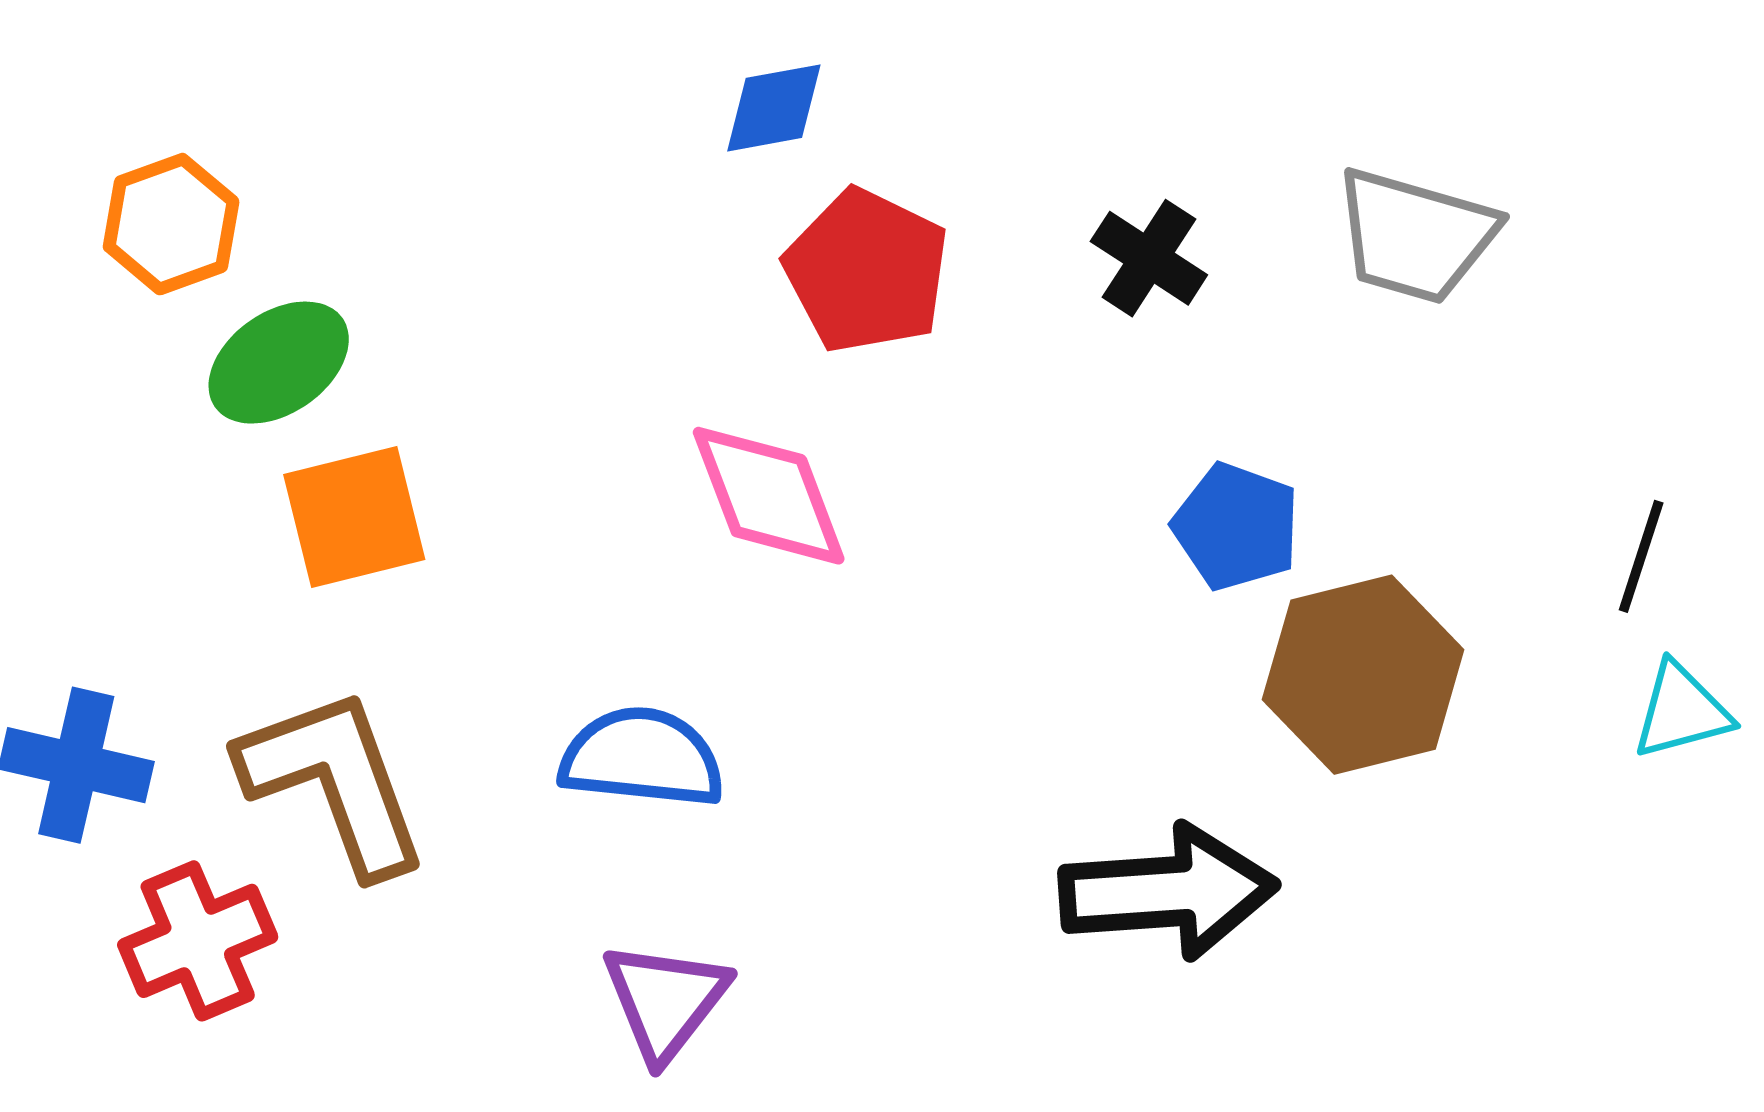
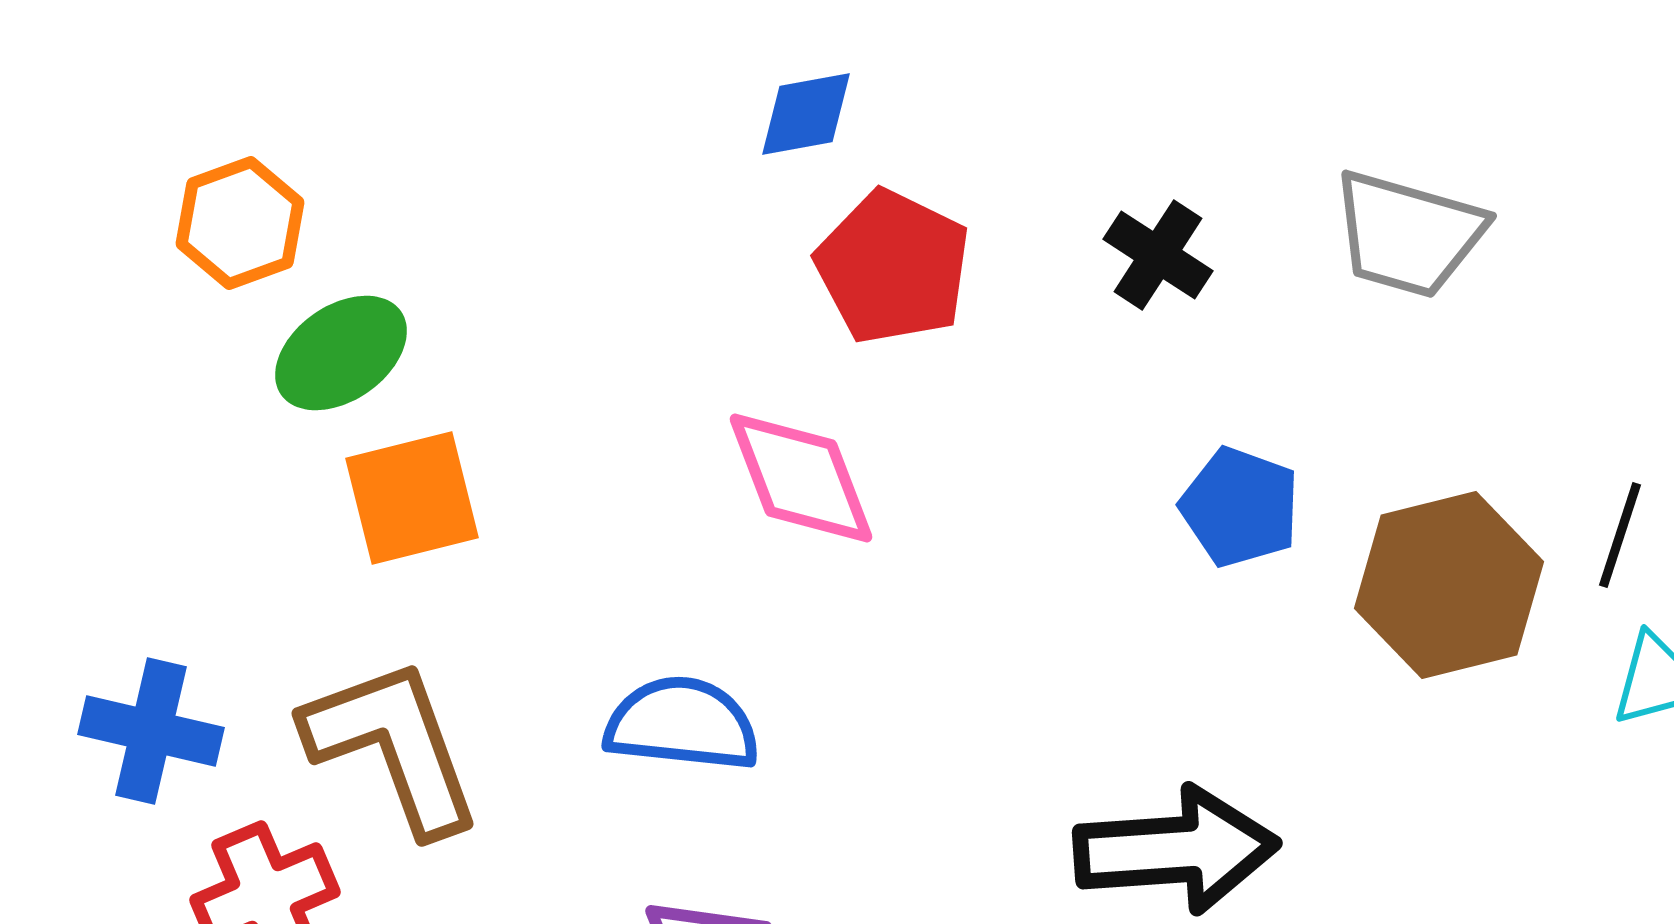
brown hexagon: (1363, 675) -> (1449, 585), moved

